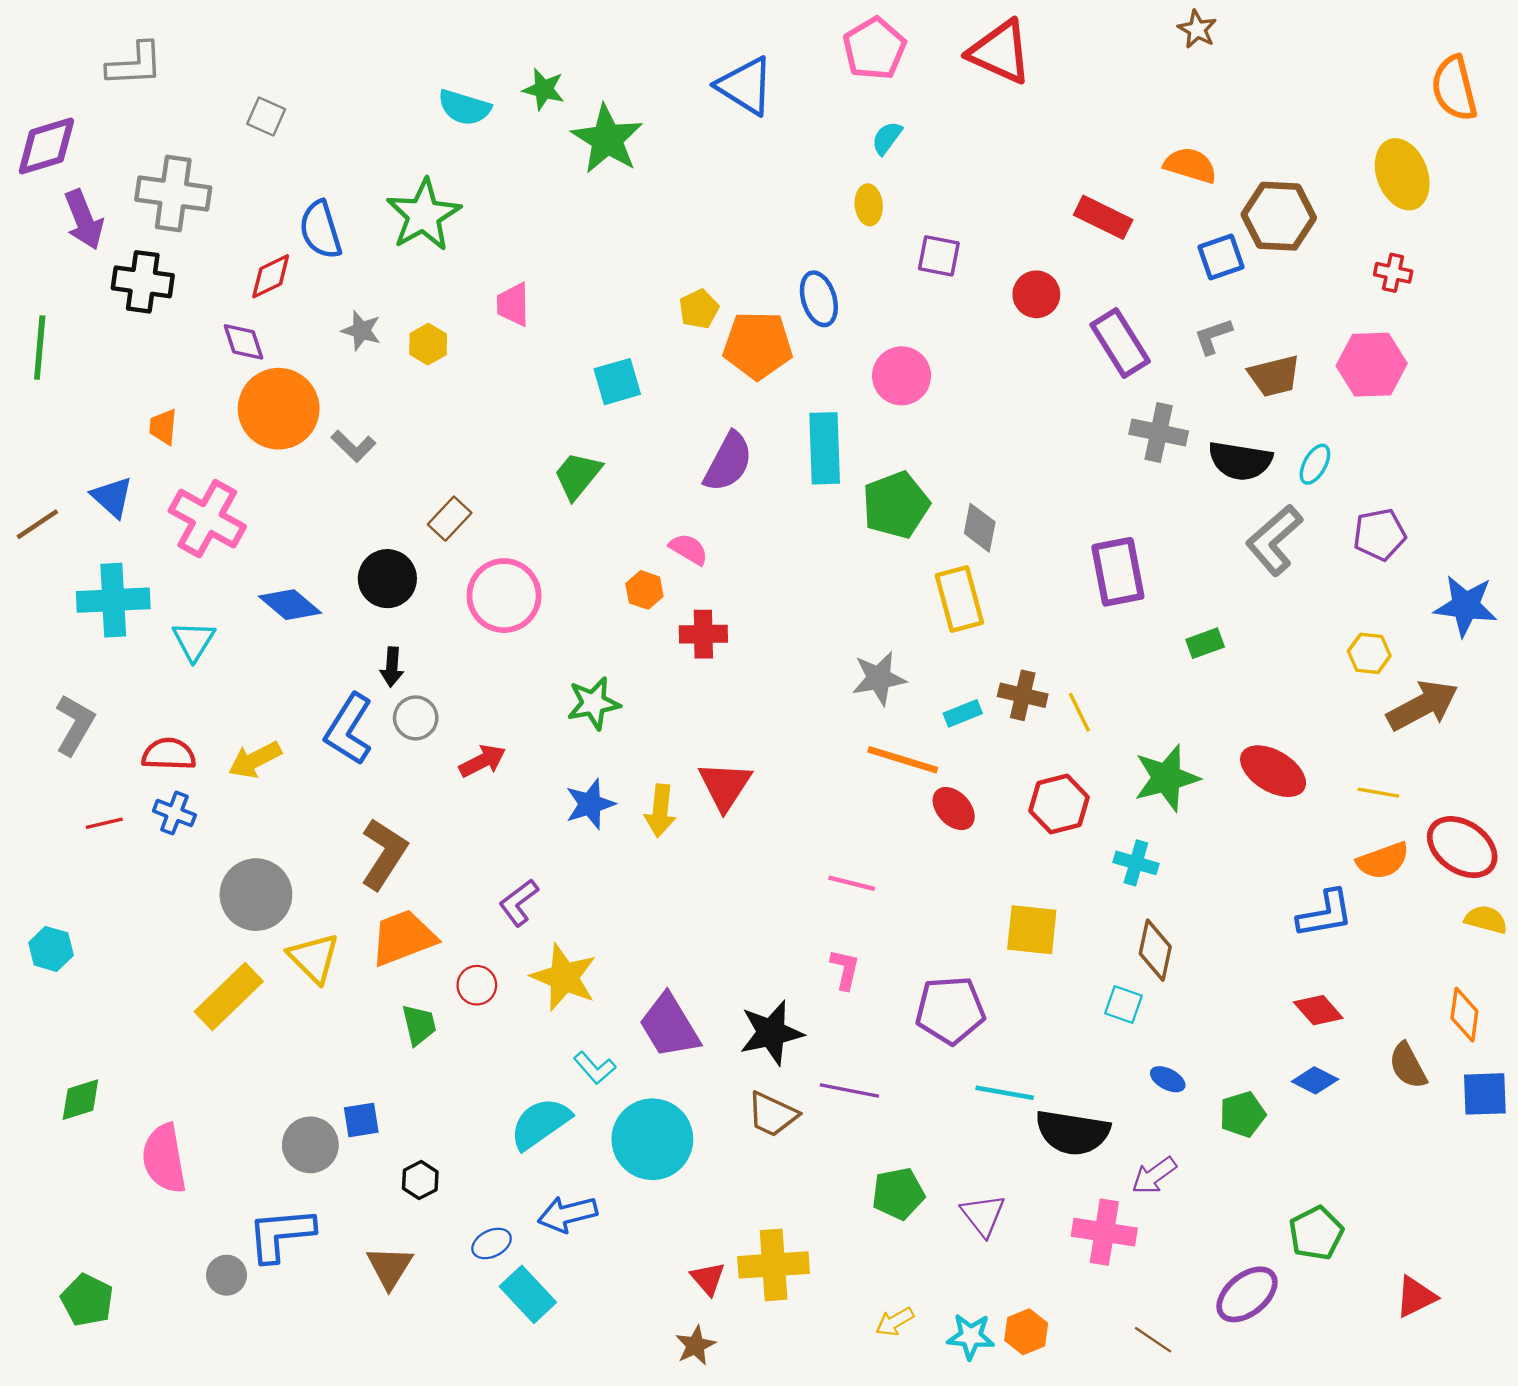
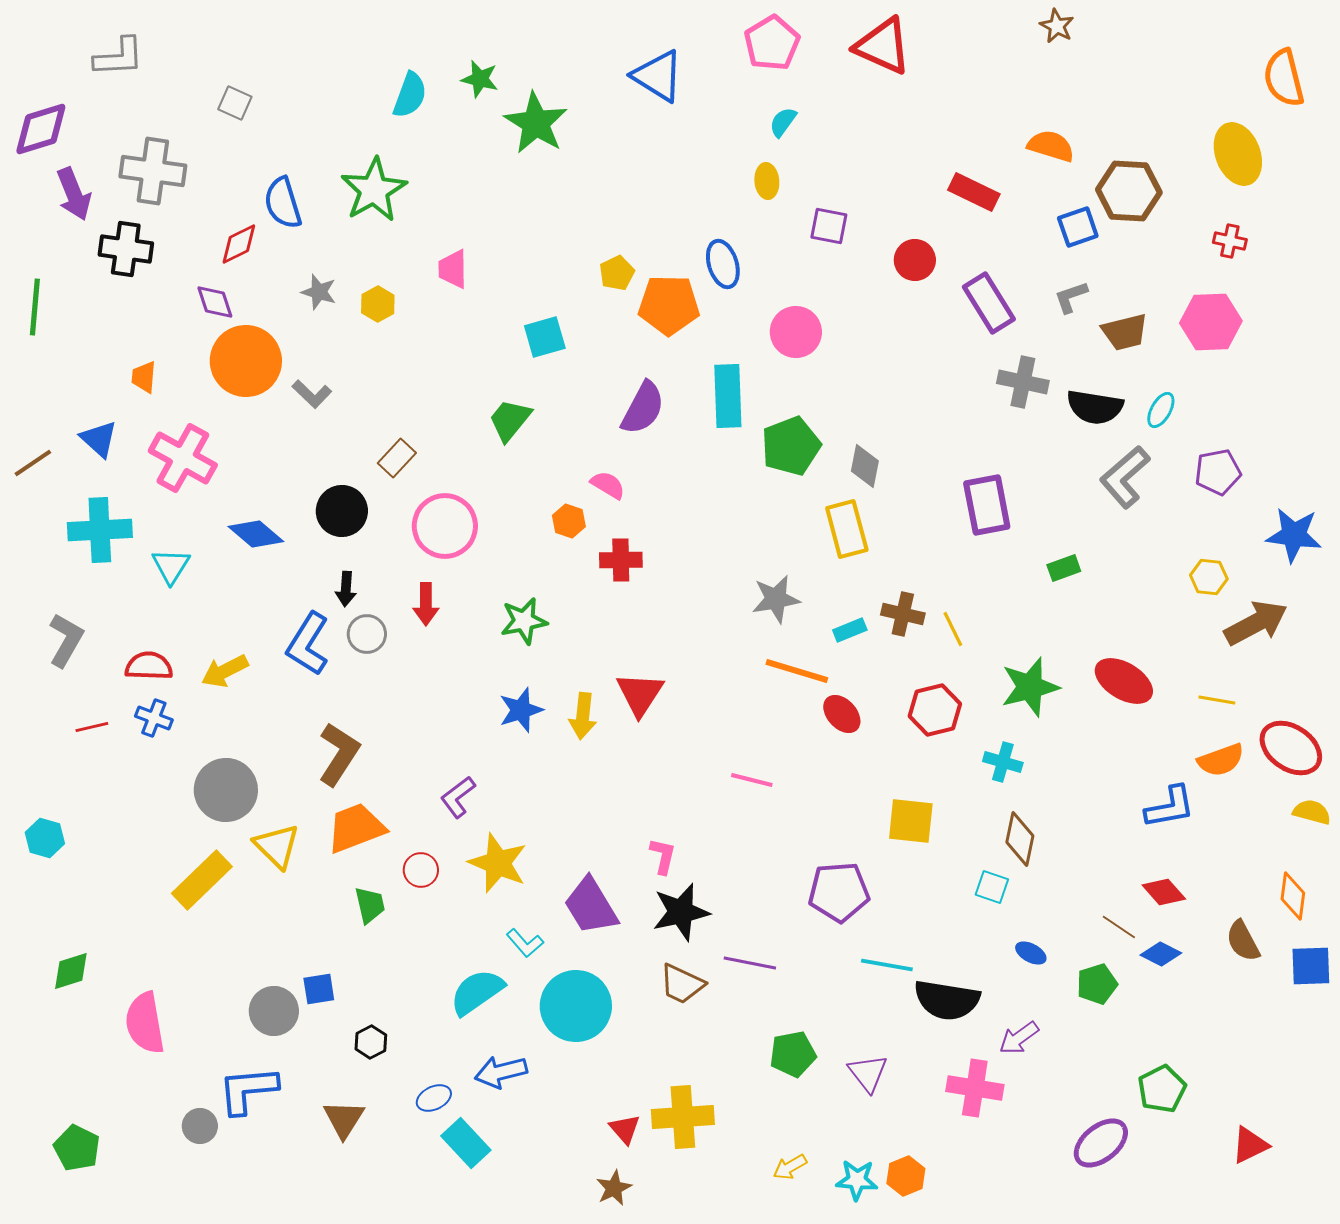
cyan semicircle: (464, 107) -> (410, 95), turned -87
red arrow: (482, 761) -> (426, 604), moved, turned 117
pink L-shape: (845, 969) -> (663, 856), moved
brown line: (1153, 1340) -> (1119, 927), moved

